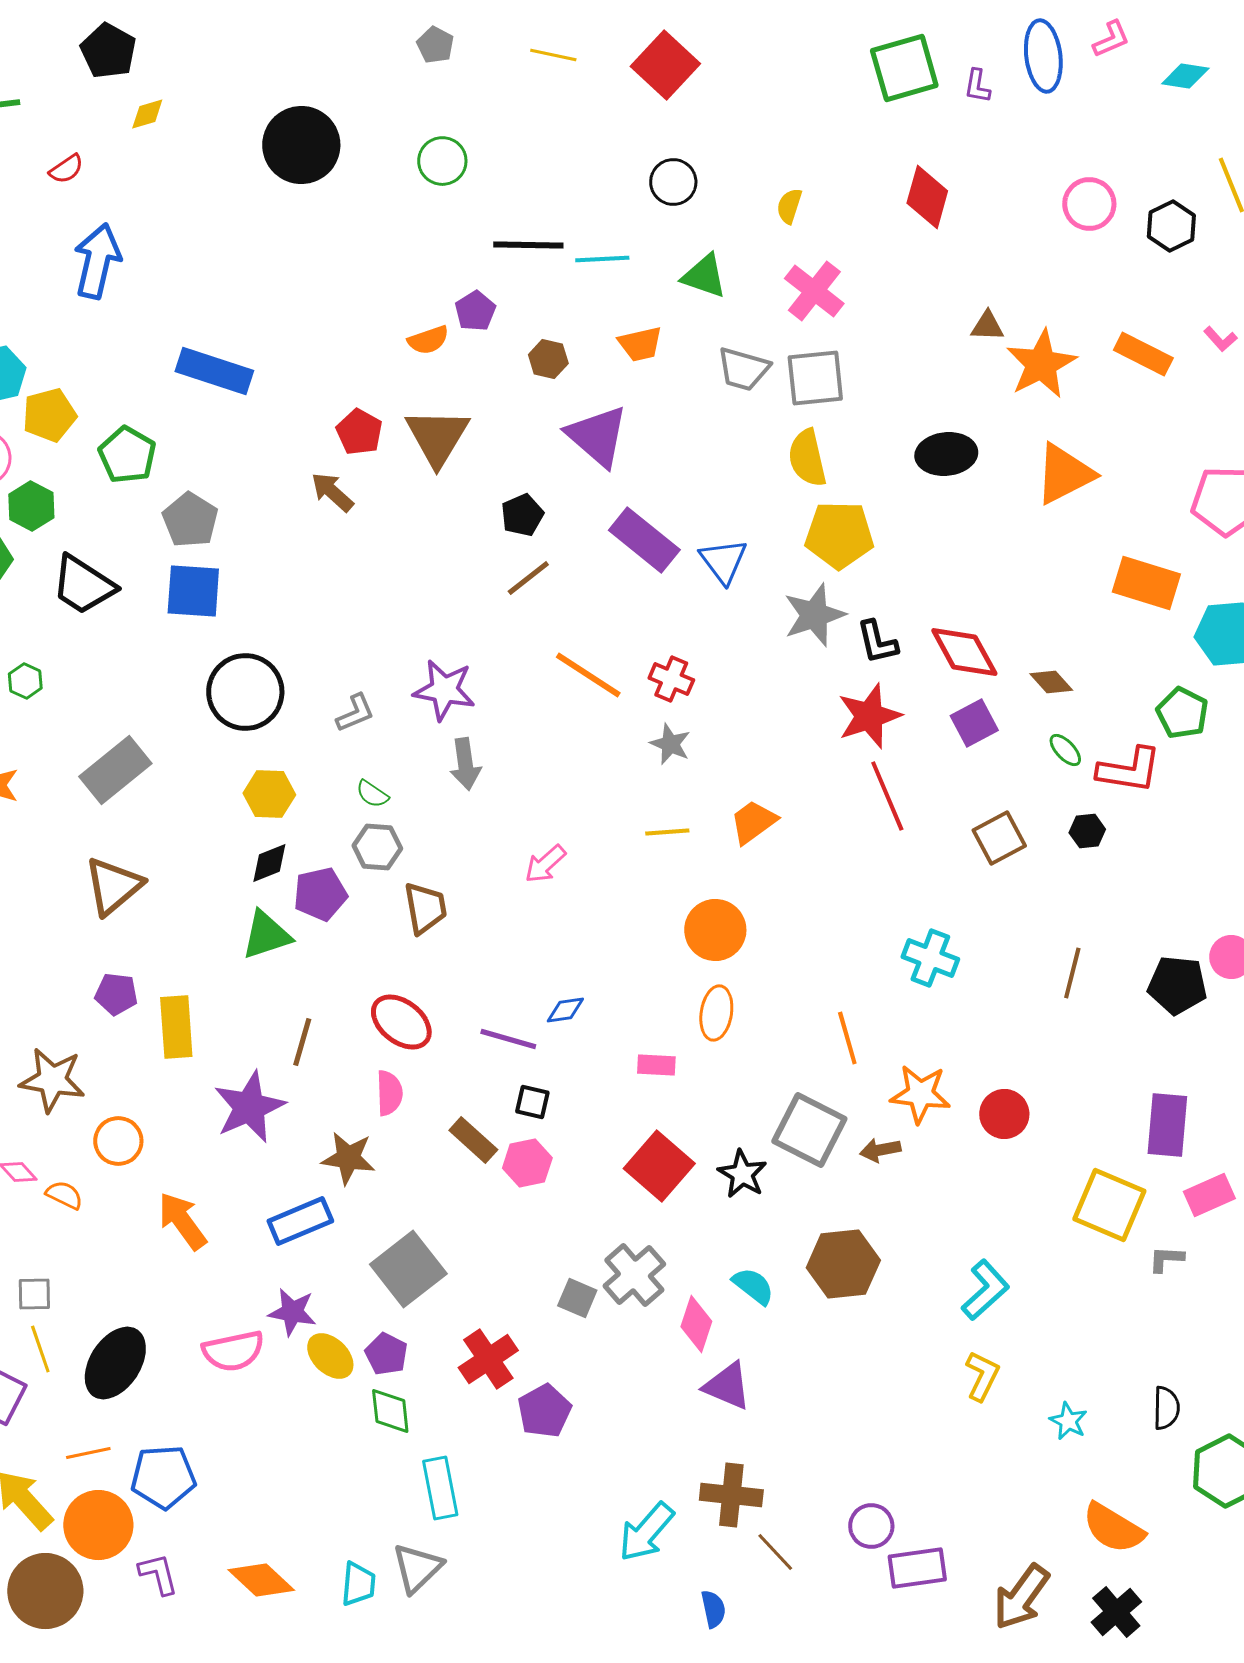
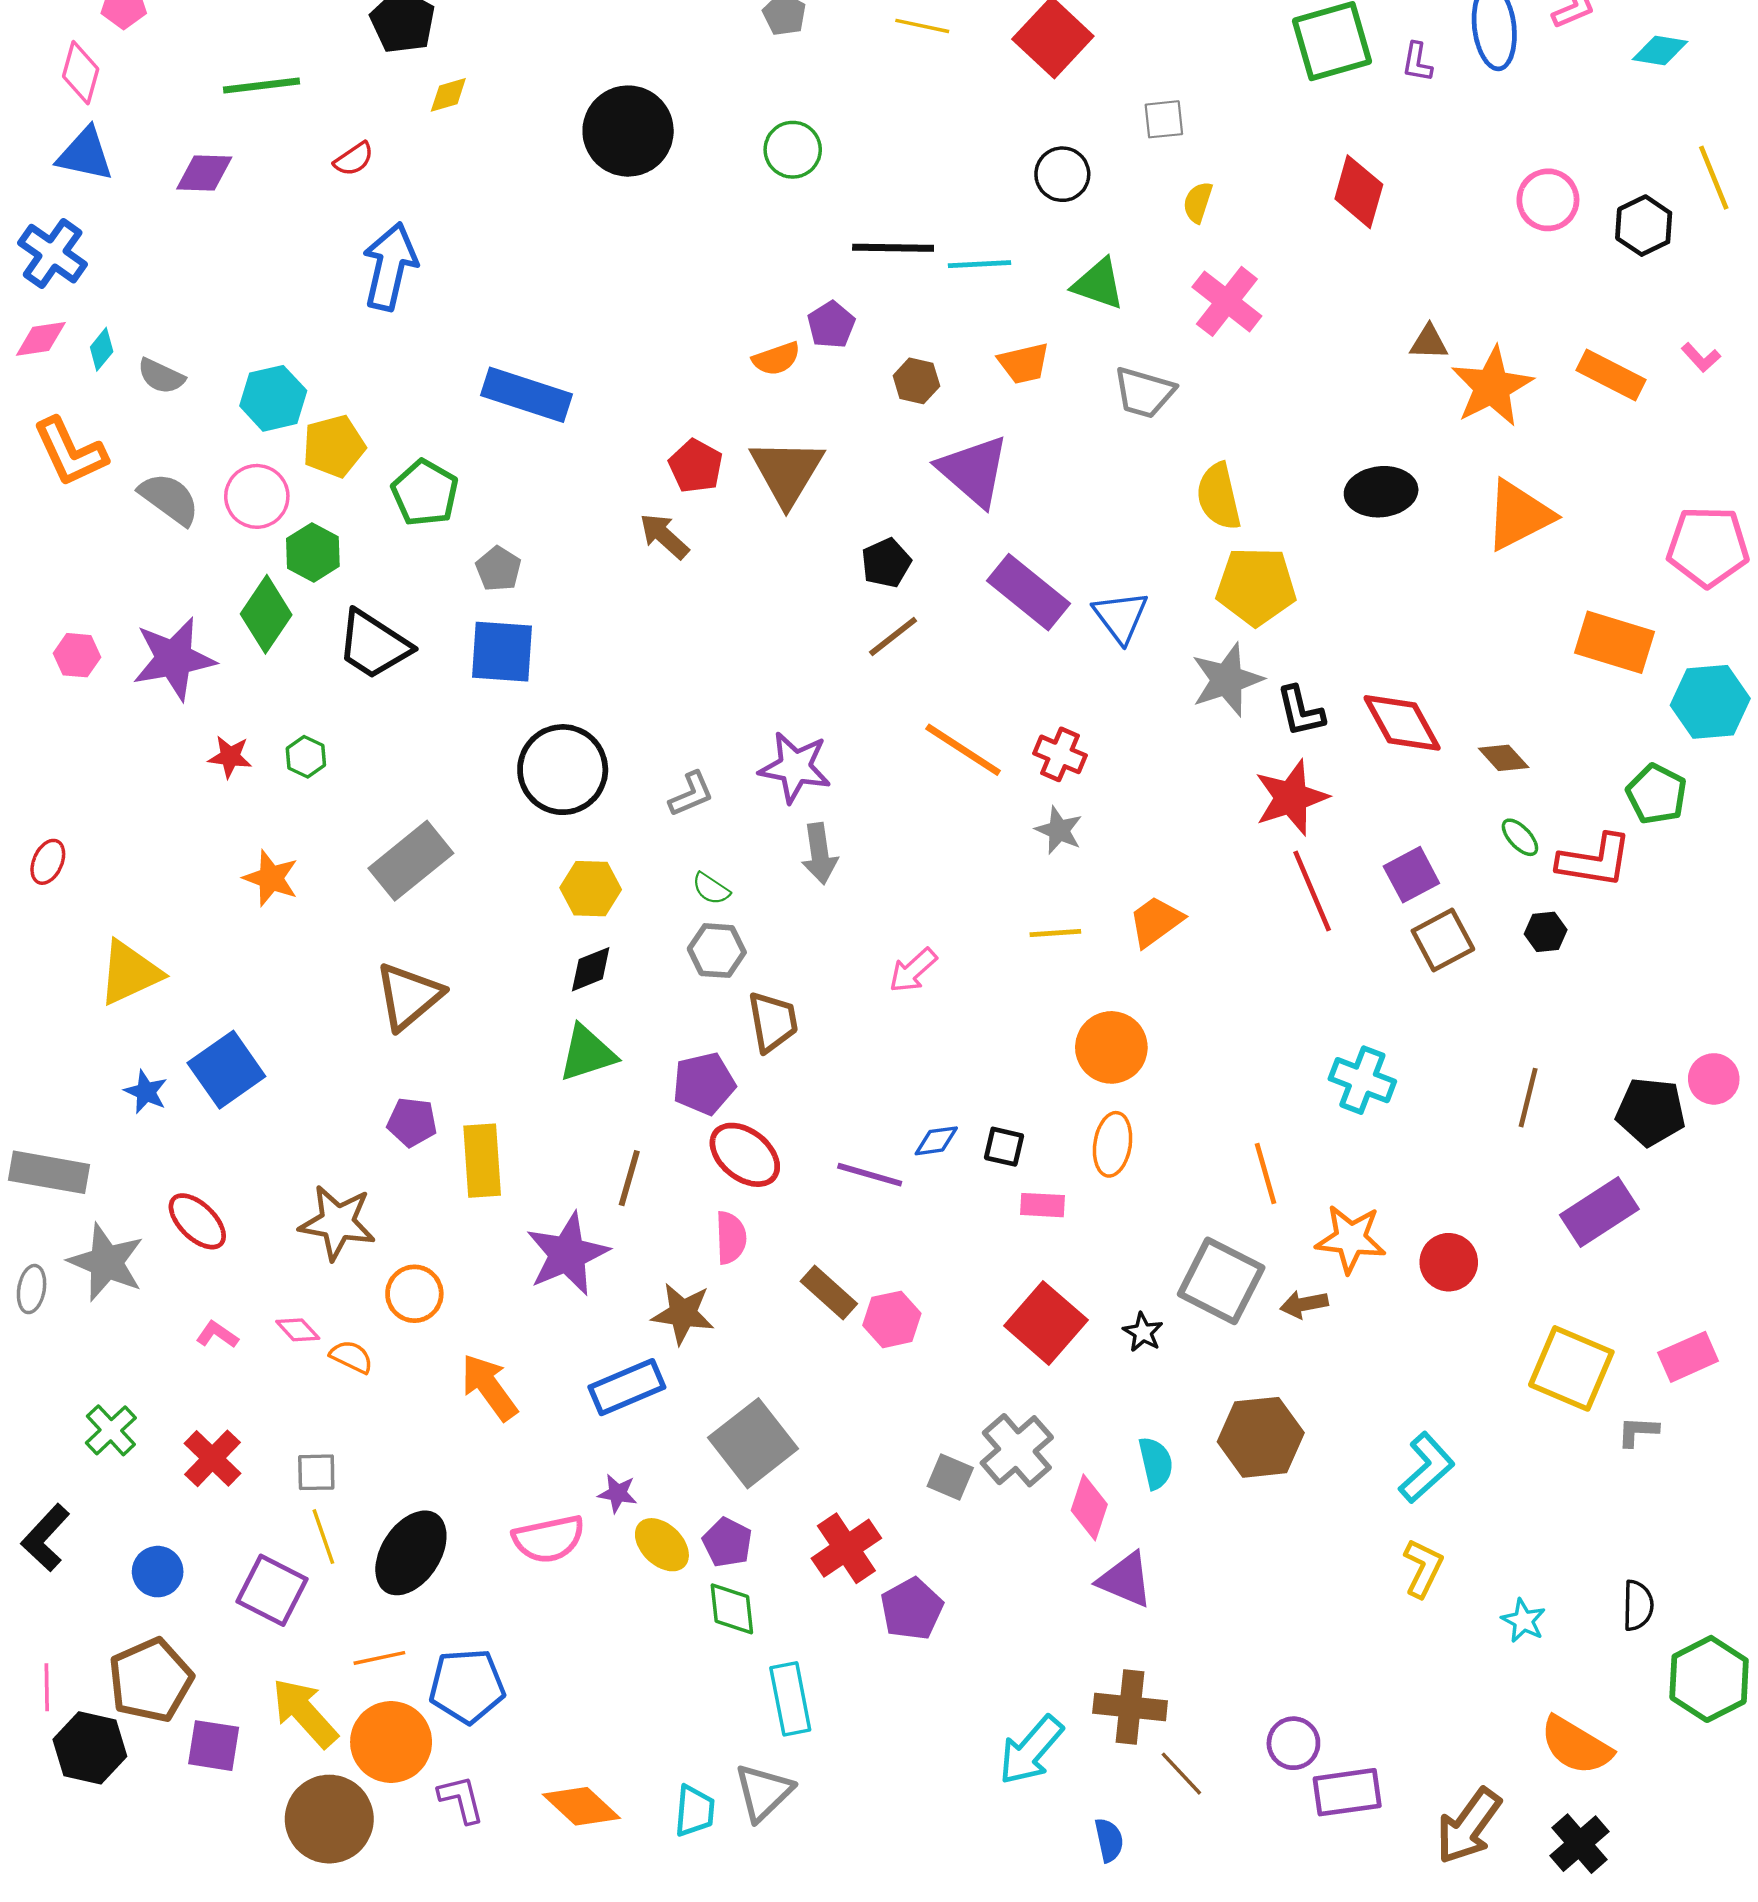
gray square: (815, 378) -> (1164, 119), moved, size x0.6
gray pentagon: (190, 520) -> (498, 569), size x0.7
purple square: (974, 723) -> (1411, 875), moved
purple pentagon: (320, 894) -> (704, 1084), moved
black square: (532, 1102) -> (1004, 1147), moved
purple rectangle: (1167, 1125) -> (1599, 1212), moved, turned 52
black star: (742, 1174) -> (1143, 1332), size x0.7
cyan semicircle: (753, 1286) -> (1156, 1463), turned 39
purple star: (292, 1312) -> (618, 1493), size x0.7

